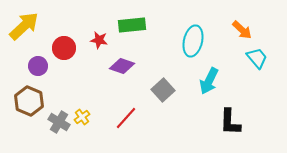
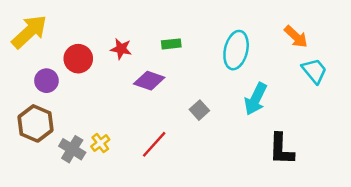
green rectangle: (132, 25) -> (171, 44), moved, size x0.6
gray square: (163, 90) -> (199, 110), size x0.7

